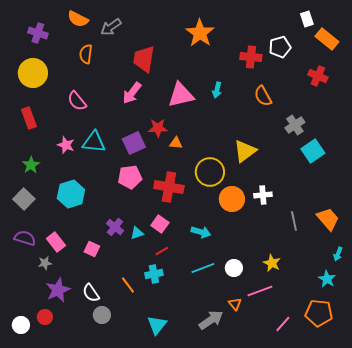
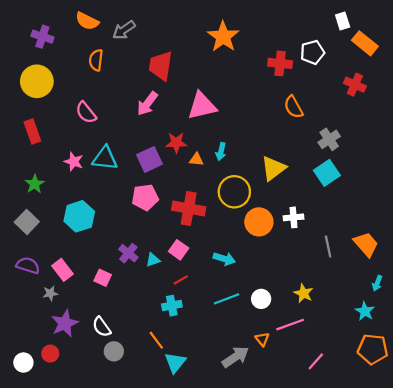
cyan arrow: (217, 90) -> (221, 152), moved
cyan square: (313, 151) -> (327, 173), moved
orange line: (128, 285) -> (156, 340), moved
orange pentagon: (319, 313) -> (373, 349), moved

